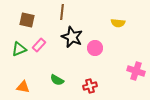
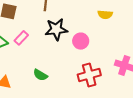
black star: (72, 37) -> (56, 29), turned -30
red cross: (90, 86) -> (89, 75), moved, size x1.5

